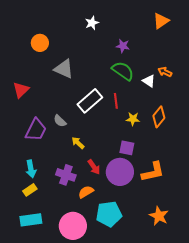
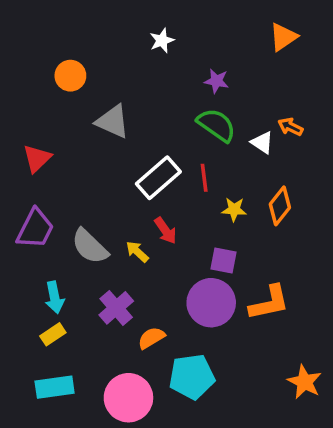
gray semicircle: (60, 121) -> (90, 246), moved, size x1.6
purple trapezoid: (36, 130) -> (35, 229), moved
red arrow: (94, 167) -> (165, 231), moved
purple cross: (66, 175) -> (116, 308), turned 30
orange star: (159, 216) -> (304, 382), moved

